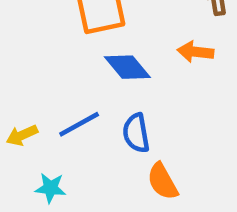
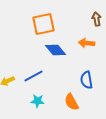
blue semicircle: (136, 133) -> (86, 80), moved
cyan star: (51, 188) -> (38, 101), moved

